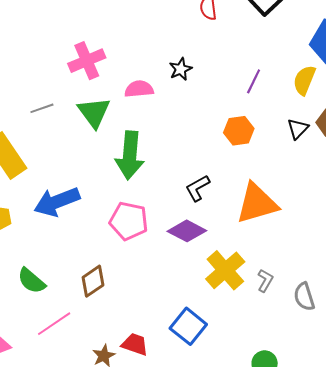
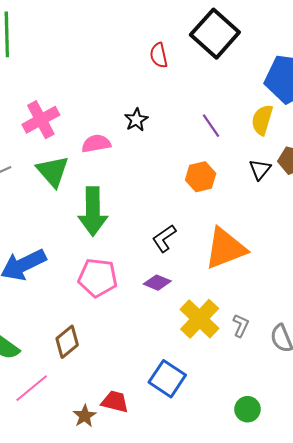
purple line: (254, 81) -> (211, 126), turned -55
purple diamond: (187, 231) -> (157, 283), size x0.7

